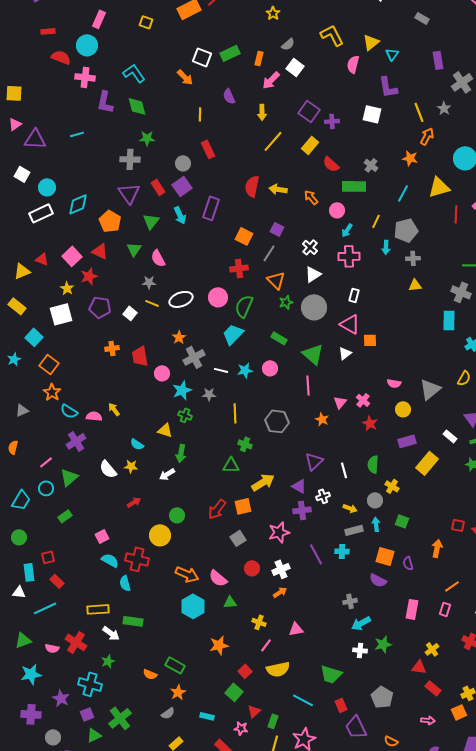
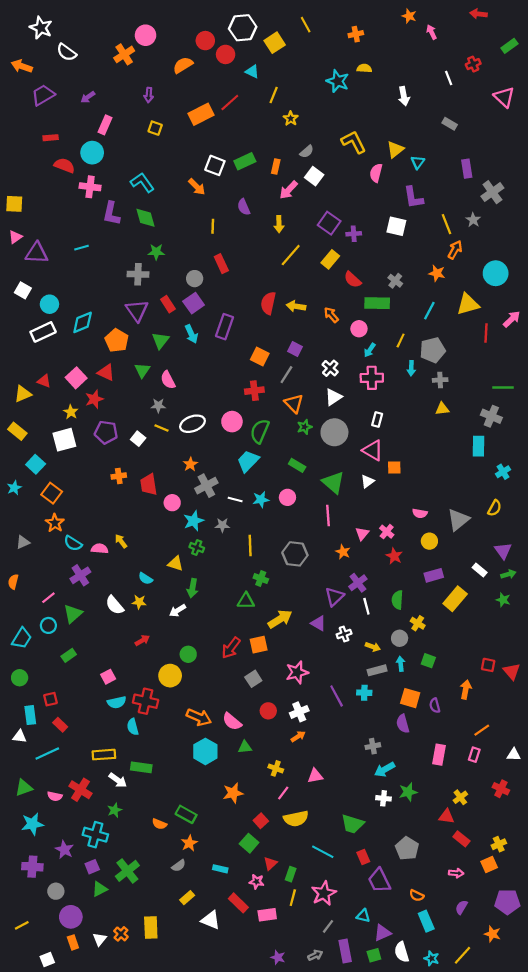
purple cross: (302, 510) -> (358, 583), moved, turned -30
cyan semicircle: (110, 560) -> (117, 702), turned 138
purple semicircle: (378, 580) -> (403, 724), turned 48

